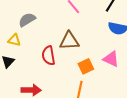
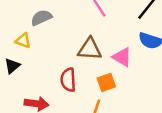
red semicircle: (48, 56) -> (68, 80), moved
pink triangle: (111, 59) -> (122, 57), moved

